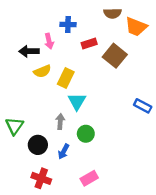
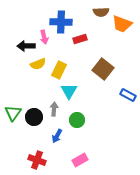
blue cross: (68, 24) -> (61, 22), size x1.5
brown square: (115, 56) -> (103, 69), moved
black circle: (38, 145) -> (34, 117), moved

